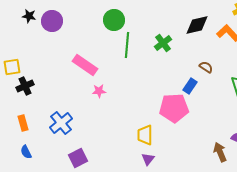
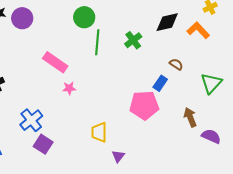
yellow trapezoid: (145, 135) -> (99, 132), moved
brown arrow: (220, 152) -> (190, 117), moved
purple square: (78, 158) -> (43, 144), moved, turned -30

